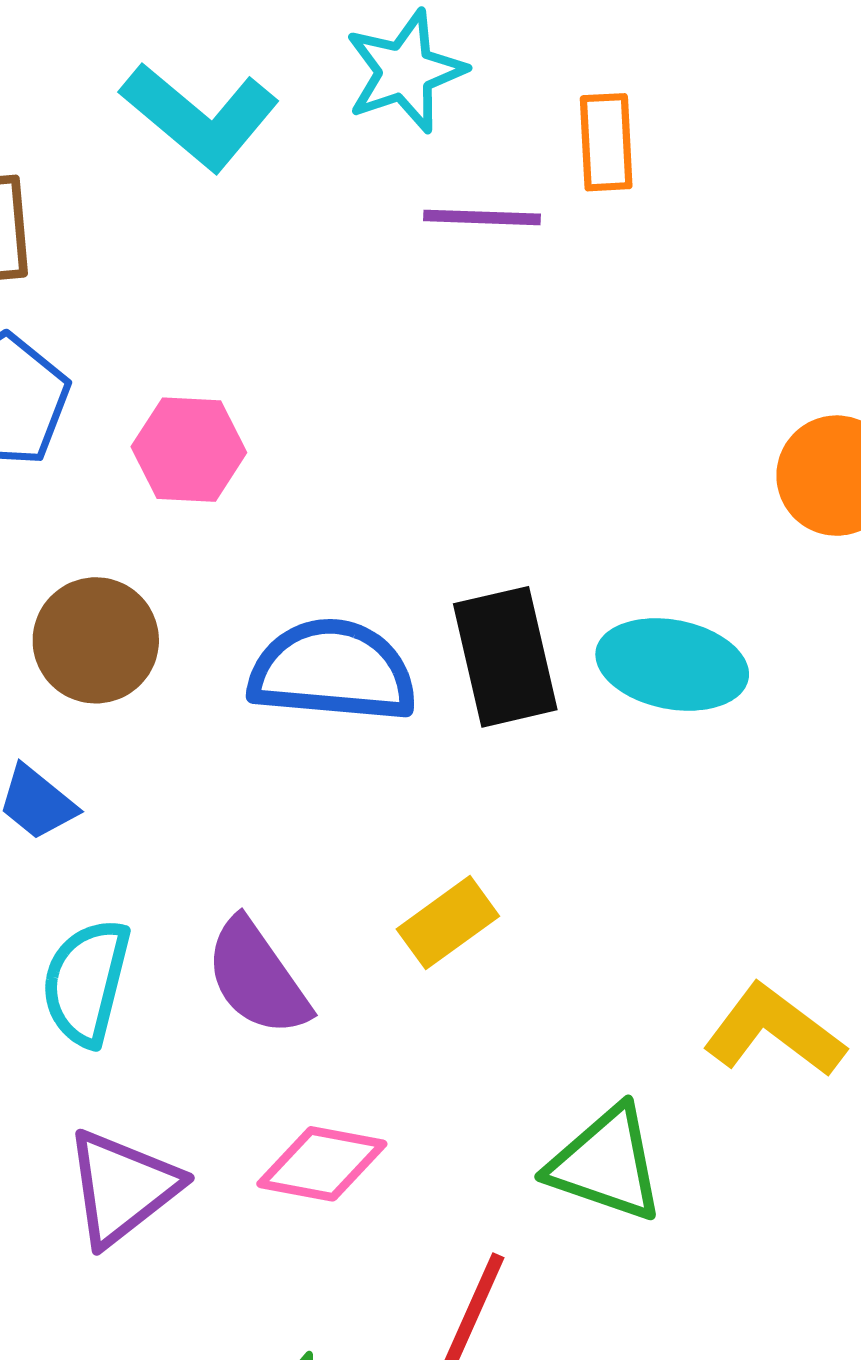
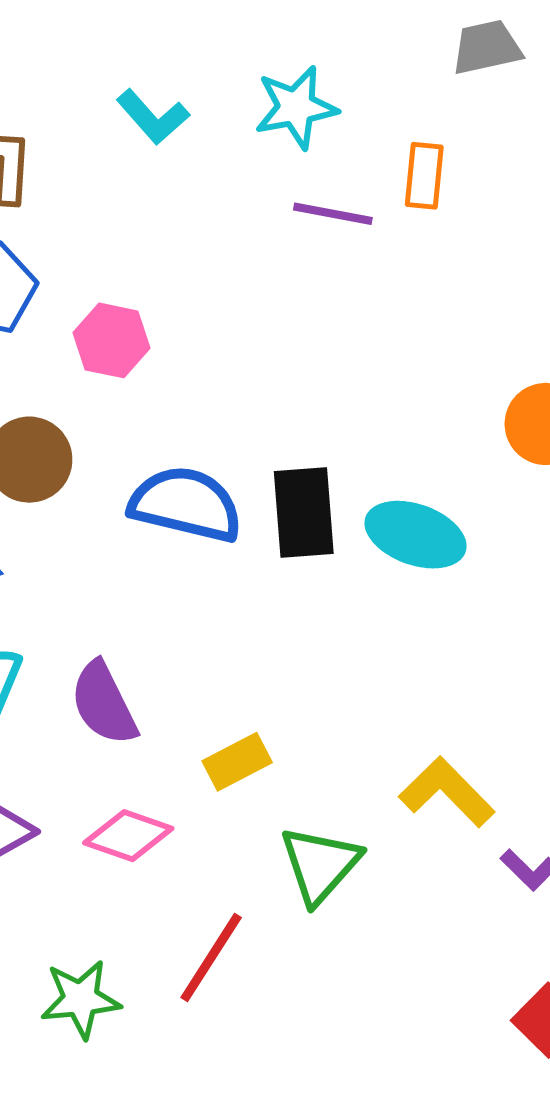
cyan L-shape: (200, 116) -> (153, 117), size x0.7
yellow rectangle: (448, 923) -> (237, 762), moved
green triangle: (606, 1164) -> (320, 865), turned 44

